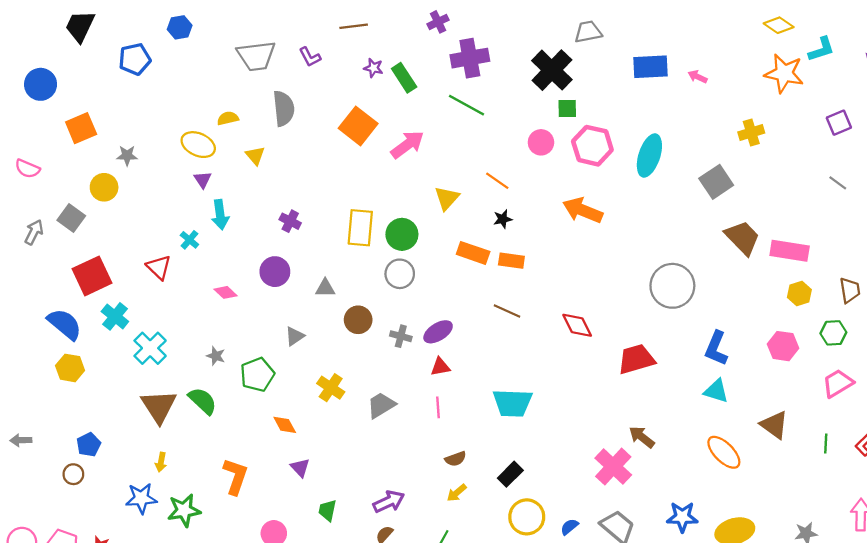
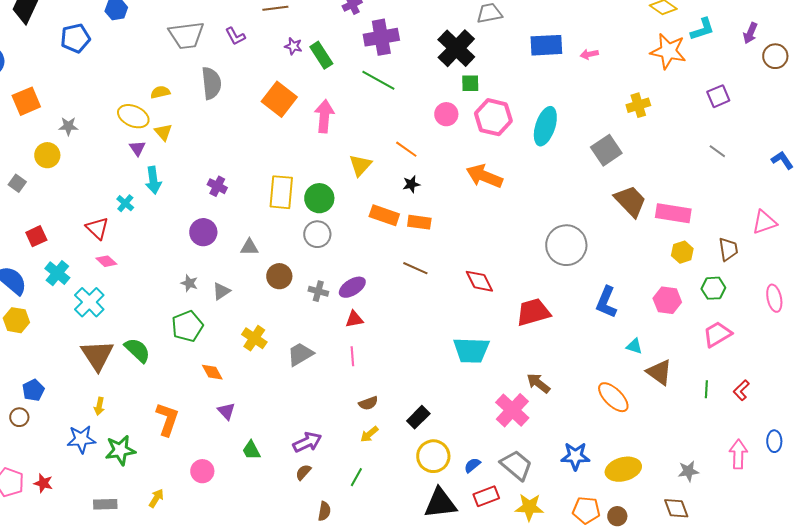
pink arrow: (698, 77) -> (589, 54), turned -36
pink arrow: (407, 145) -> (324, 116), turned -48
yellow triangle: (255, 156) -> (163, 132), moved
gray square: (71, 218) -> (17, 183), size x0.7
red square: (92, 276) -> (36, 236), size x0.6
pink diamond: (226, 292) -> (106, 261), moved
gray star: (216, 356) -> (189, 283), moved
cyan triangle: (716, 391) -> (634, 346), moved, size x0.7
cyan trapezoid: (513, 403) -> (471, 350), moved
green trapezoid: (327, 510) -> (251, 450), turned -40

